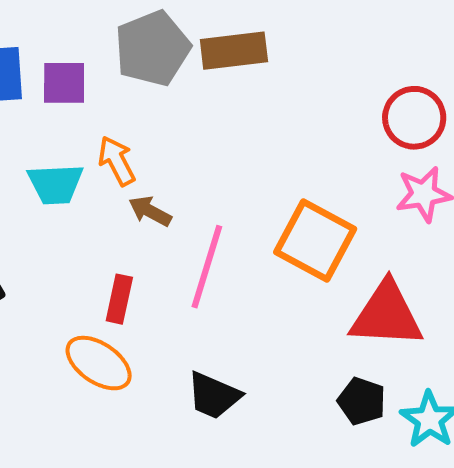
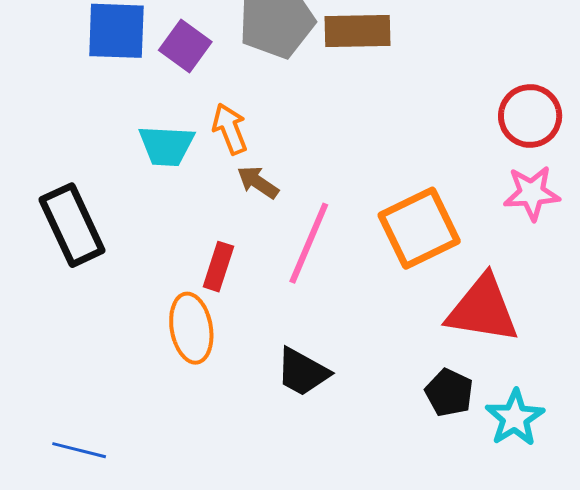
purple square: (64, 83) -> (185, 46), turned 30
orange square: (315, 240) -> (419, 228), turned 30
orange ellipse: (99, 363) -> (191, 328), turned 40

